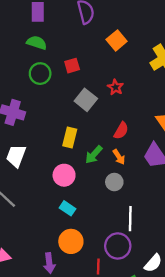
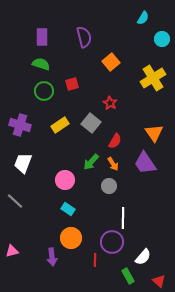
gray square: (86, 100) -> (91, 123), moved
yellow rectangle: (70, 137) -> (60, 125), moved, turned 42

